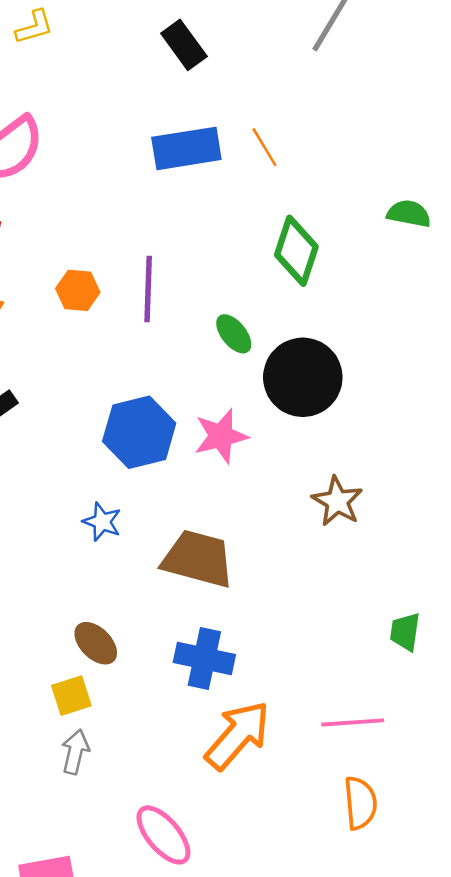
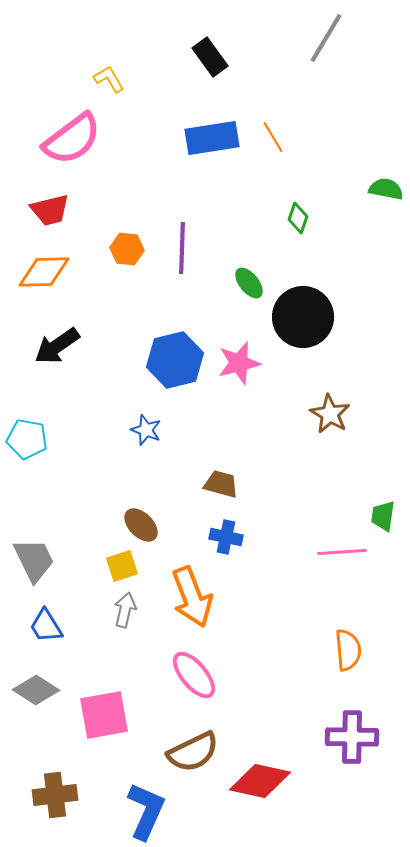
yellow L-shape: (34, 27) -> (109, 79), moved, turned -104
green diamond: (296, 251) -> (298, 218), size x0.6
brown trapezoid: (198, 559) -> (221, 484), moved, size x0.6
blue cross: (204, 659) -> (226, 537), size x0.7
pink line: (353, 722) -> (342, 552), moved
orange arrow: (238, 735) -> (192, 597), moved, turned 118

